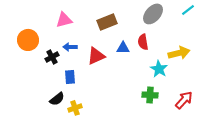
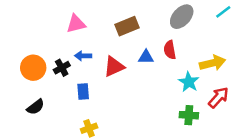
orange circle: (28, 40) -> (33, 68), moved
green cross: (150, 95) -> (189, 115), moved
black semicircle: (57, 99) -> (36, 107), moved
red arrow: (184, 100) -> (218, 97), moved

